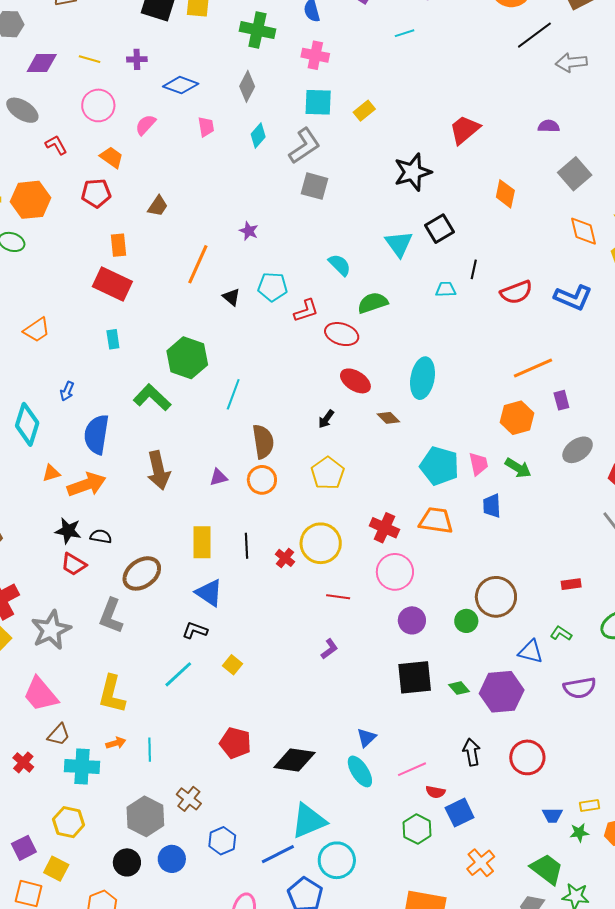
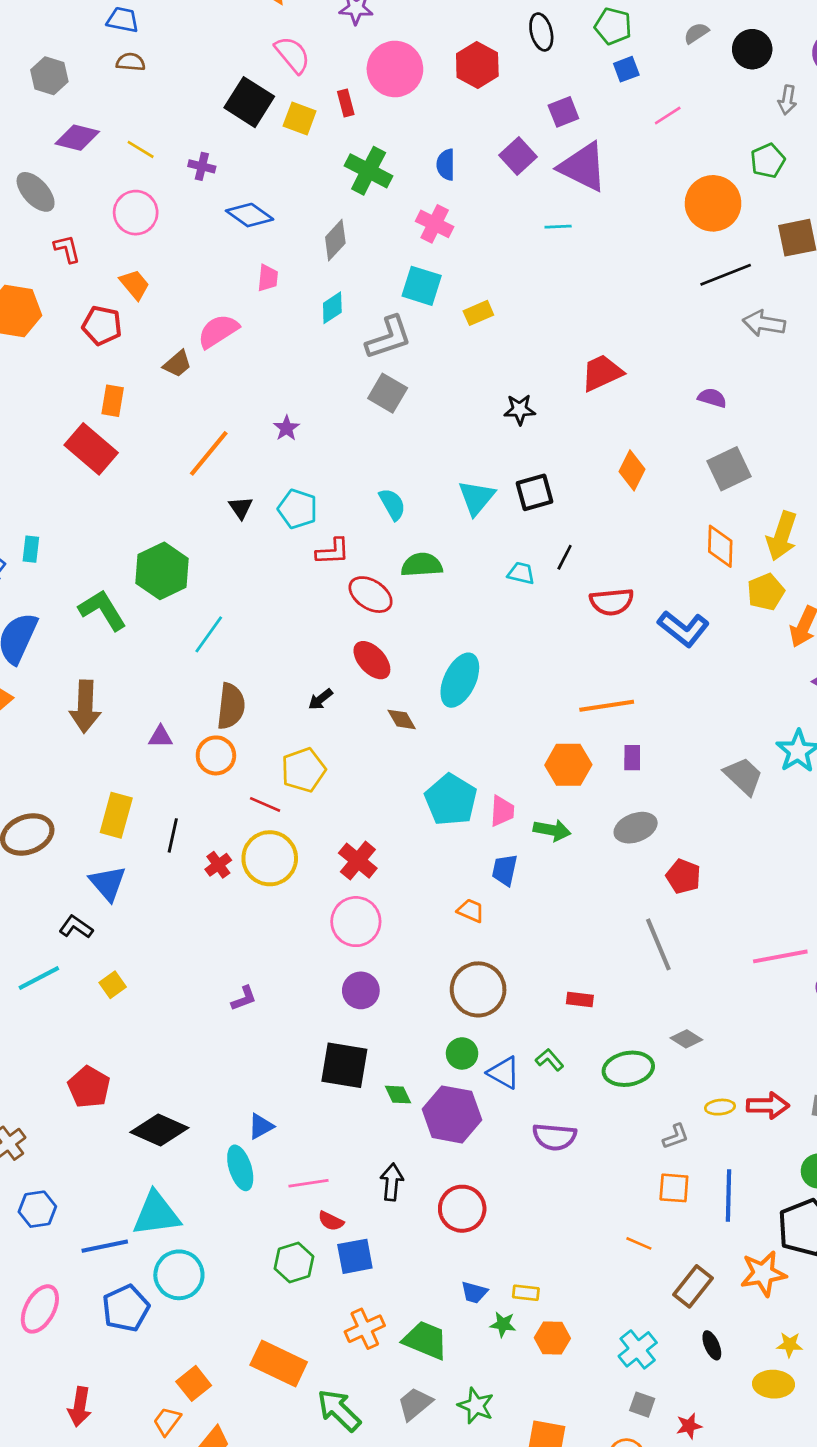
pink semicircle: (145, 125) -> (218, 331), moved, size x1.4
black star: (413, 172) -> (520, 410), size x0.6
cyan rectangle: (113, 339) -> (31, 549), moved
green arrow: (518, 468) -> (552, 830), turned -36
orange trapezoid: (436, 520) -> (471, 911), moved, size x0.6
red line: (338, 597) -> (265, 804), moved
green circle: (466, 621) -> (462, 1053), moved
green trapezoid: (547, 869) -> (425, 1340), moved, turned -30

